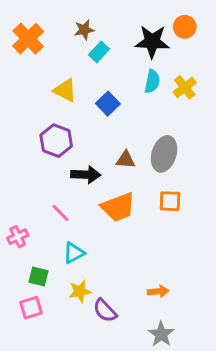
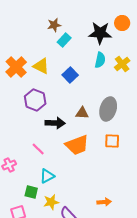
orange cross: (28, 39) -> (16, 67), moved
green square: (38, 277) -> (31, 192), moved

